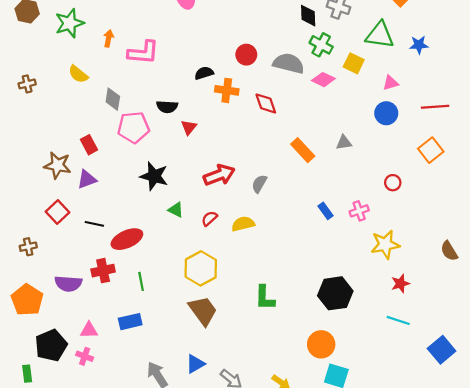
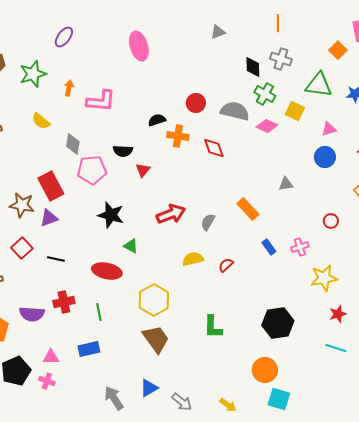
red rectangle: (89, 145) -> (51, 186), size x1.6
orange rectangle: (303, 150) -> (248, 209), moved
red semicircle: (209, 218) -> (226, 265), moved
red ellipse: (127, 239) -> (107, 271), moved, turned 36

